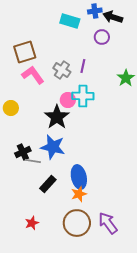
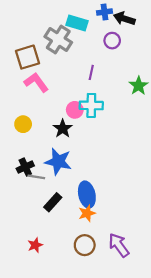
gray cross: (62, 70) -> (58, 39), moved, size x1.4
yellow circle: (11, 108) -> (23, 124), moved
black star: (57, 117) -> (63, 129), size x0.7
brown circle: (77, 223) -> (85, 245), size x0.7

